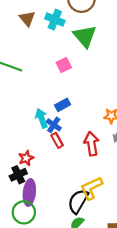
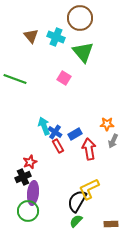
pink square: (64, 65) -> (64, 78), turned -32
blue rectangle: (63, 105) -> (75, 134), moved

